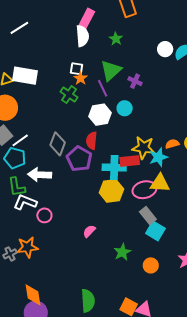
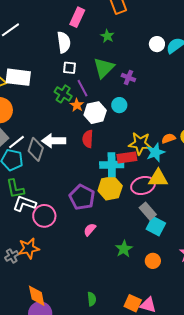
white semicircle: (82, 36) -> (64, 42), moved
orange star: (80, 78) -> (77, 105), moved
purple line: (103, 88) -> (82, 88), moved
gray diamond: (58, 144) -> (36, 149), moved
purple pentagon: (79, 159) -> (82, 197), moved
white arrow: (40, 175) -> (54, 141), moved
pink circle: (44, 215) -> (44, 216), size x1.5
green semicircle: (88, 301) -> (92, 299), size x0.6

